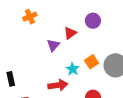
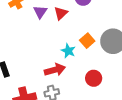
purple triangle: (53, 45) -> (40, 12), moved

